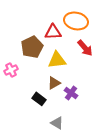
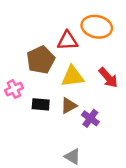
red arrow: (85, 48) -> (108, 78), moved
black rectangle: (39, 99) -> (41, 104), moved, turned -32

